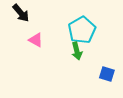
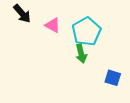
pink triangle: (36, 40) -> (53, 25), moved

